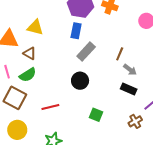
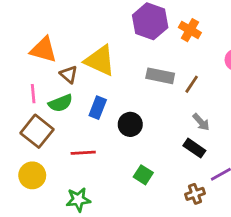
yellow triangle: (35, 27) -> (100, 61), moved, size x1.4
blue rectangle: (76, 31) -> (98, 108), moved
gray rectangle: (86, 52) -> (160, 76), moved, turned 48
brown line: (120, 54) -> (192, 84), moved

